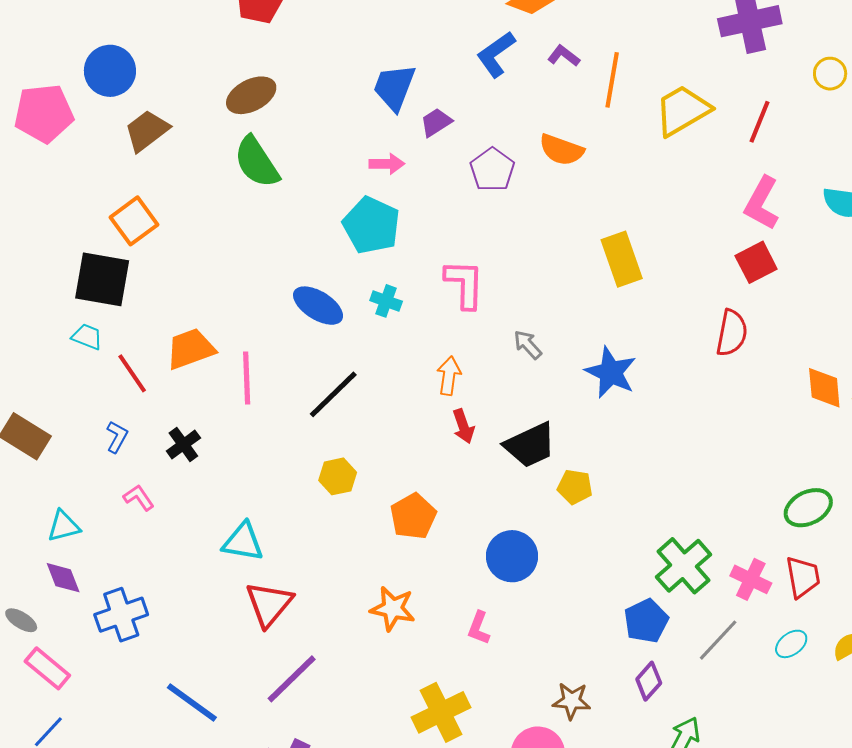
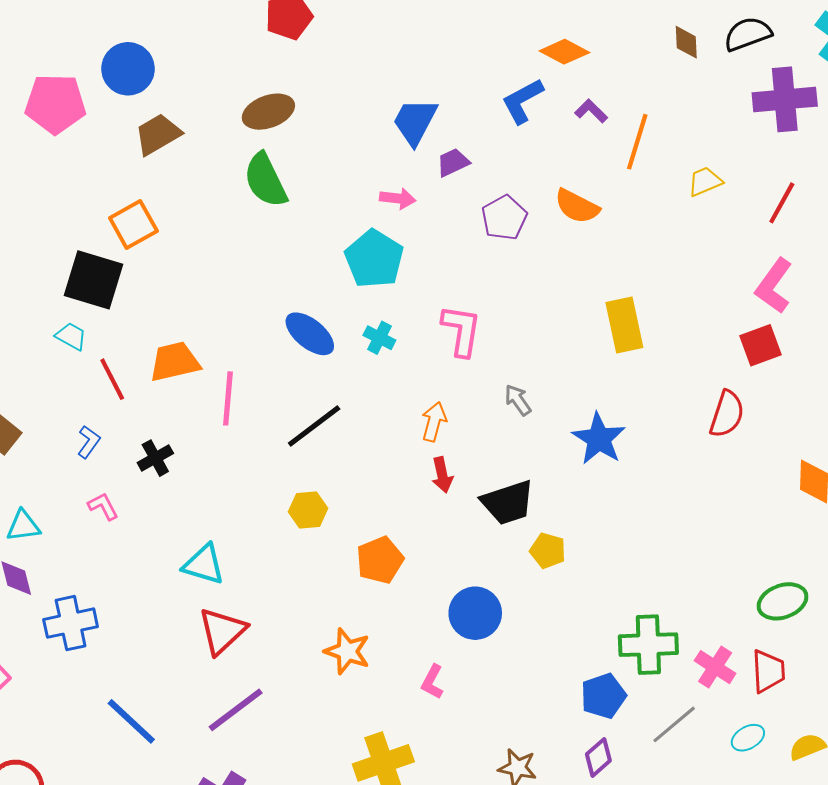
yellow trapezoid: (682, 110) -> (705, 181), size x0.6
green cross: (684, 566) -> (648, 645), turned 32

